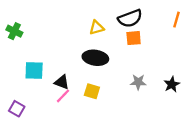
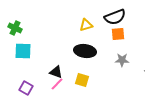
cyan square: (34, 70) -> (23, 51), moved
gray star: (138, 82) -> (122, 60), moved
purple square: (17, 109) -> (26, 88), moved

